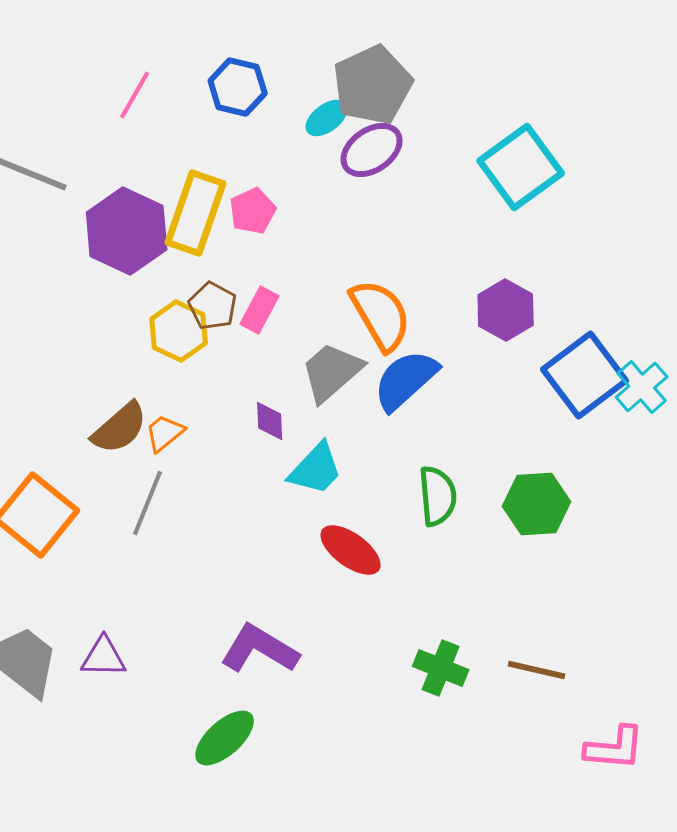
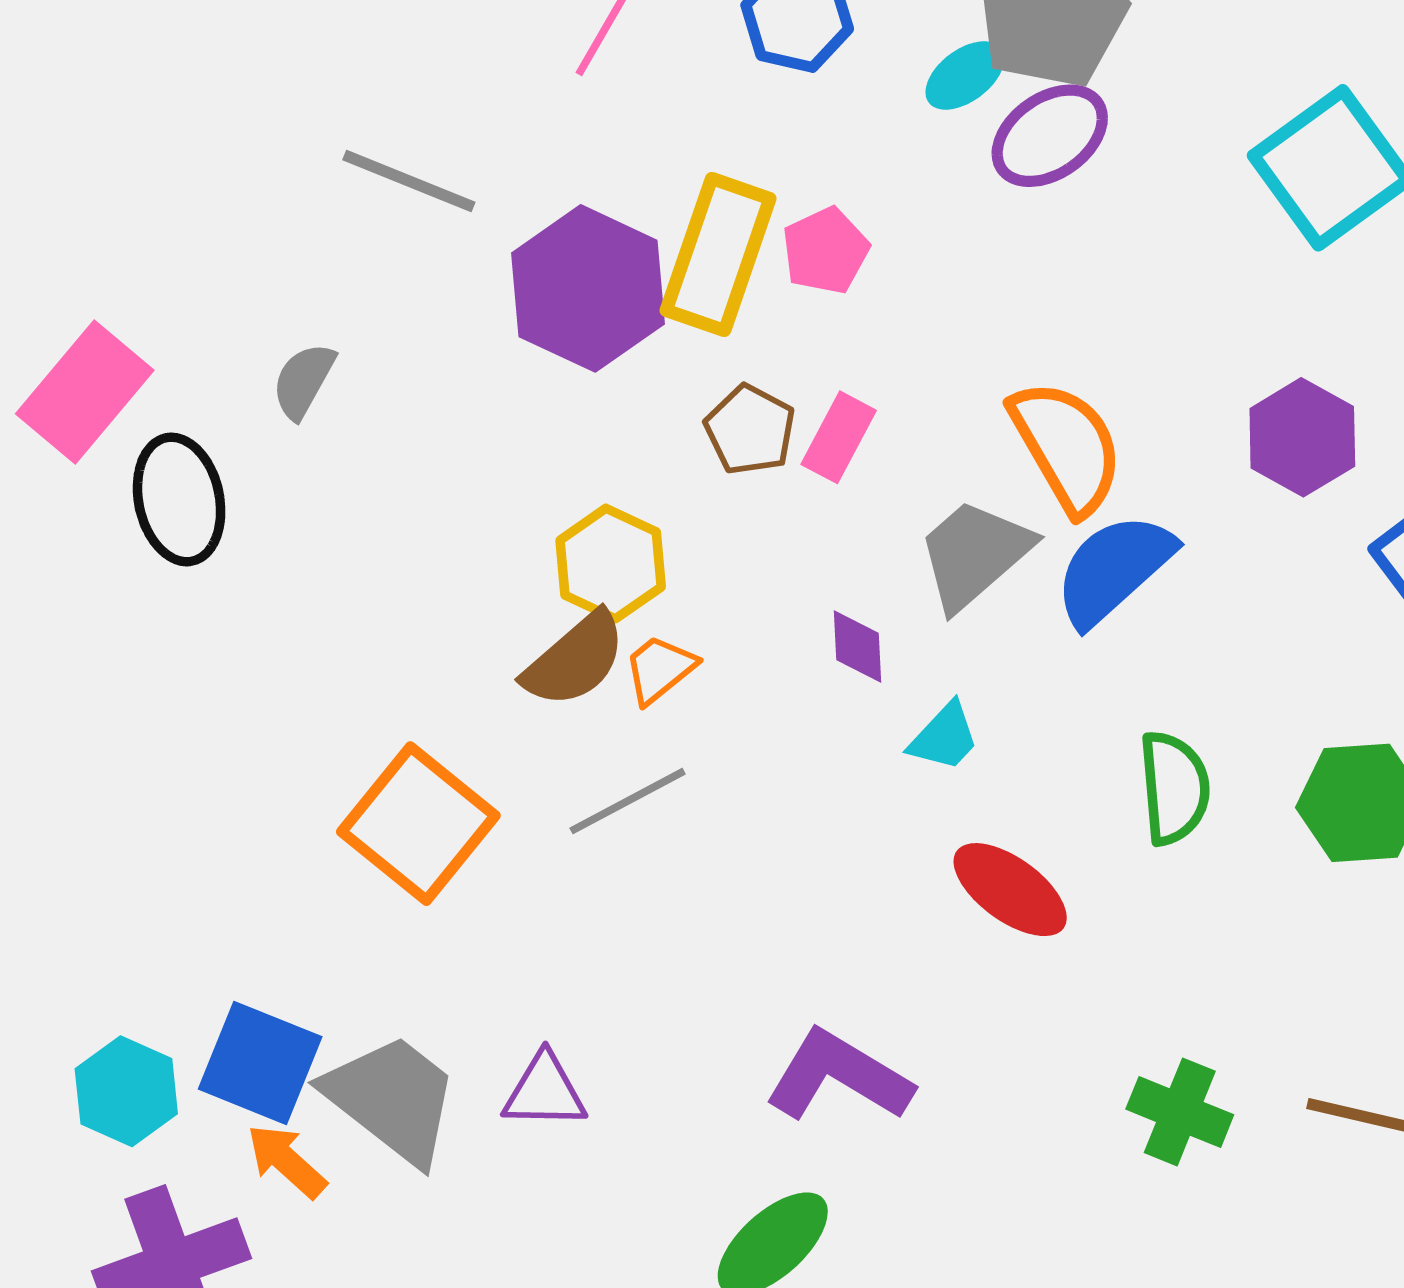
yellow hexagon: (179, 331) -> (611, 564), moved
cyan trapezoid: (316, 469) -> (944, 737), size x0.7
gray line: (148, 503) -> (628, 801), turned 40

